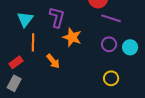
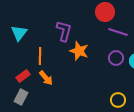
cyan triangle: (25, 19) -> (19, 33), moved
orange arrow: (53, 61) -> (46, 78), moved
yellow circle: (111, 78) -> (118, 100), moved

